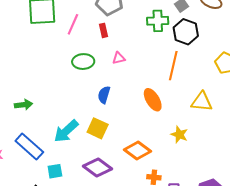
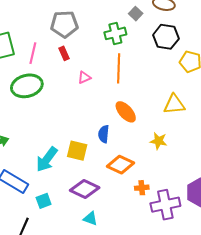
black hexagon: (186, 32) -> (166, 37), moved
green ellipse: (83, 62) -> (27, 86), moved, size x1.4
orange line: (173, 66) -> (119, 68), moved
blue semicircle: (104, 95) -> (104, 134), moved

